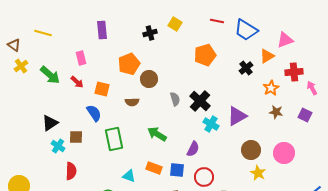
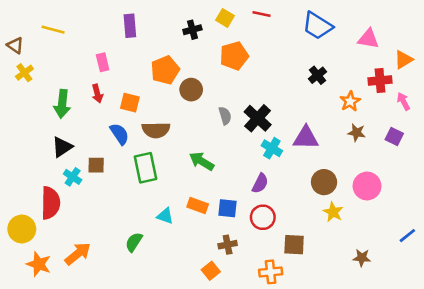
red line: (217, 21) -> (261, 14), moved
pink triangle: (285, 40) -> (368, 39), turned 30
orange pentagon: (205, 55) -> (234, 56), moved
orange triangle: (267, 56) -> (403, 60), moved
green arrow: (50, 75) -> (62, 104), moved, turned 55
red arrow: (77, 82) -> (97, 94), turned 32
brown semicircle: (132, 102) -> (156, 130), moved, size x1.5
purple triangle: (237, 116) -> (306, 138), turned 30
purple semicircle: (193, 149) -> (260, 183), moved
red semicircle: (71, 171) -> (50, 203), moved, size x1.4

